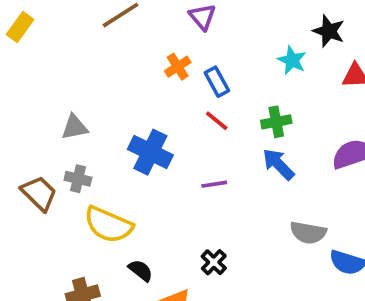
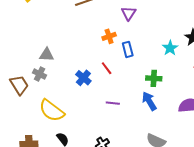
red line: (217, 121) -> (107, 68), moved
blue cross: (150, 152) -> (83, 78), size x0.7
gray cross: (78, 179) -> (40, 74), moved

